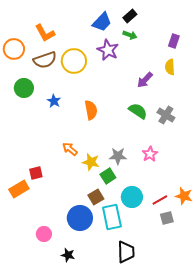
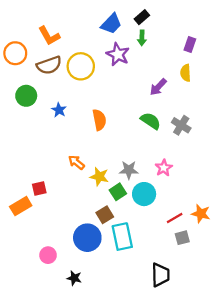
green arrow: (130, 35) -> (142, 38), turned 72
cyan circle: (132, 197) -> (144, 194), moved
black trapezoid: (126, 252) -> (160, 275), moved

